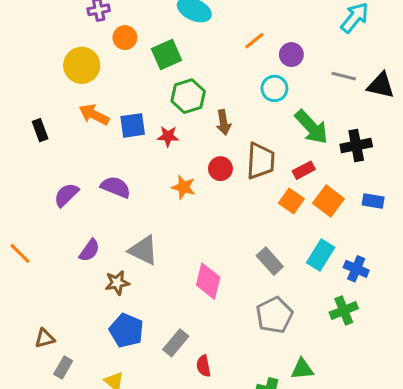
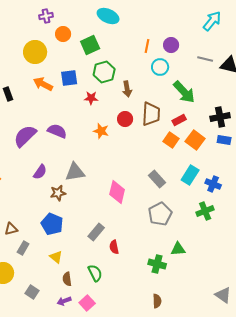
orange line: (254, 41) -> (147, 46), moved, turned -40
blue square: (133, 125) -> (69, 78), moved
black cross: (356, 145) -> (220, 117), moved
purple semicircle: (66, 195) -> (25, 136), size x1.4
gray triangle: (143, 250) -> (75, 172), turned -35
blue pentagon: (126, 331) -> (52, 224), moved

